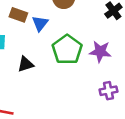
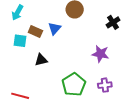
brown rectangle: (18, 15) -> (35, 32), moved
green pentagon: (67, 50) -> (74, 85), moved

